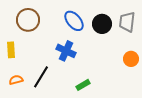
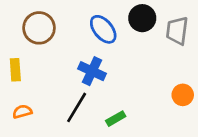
black circle: (102, 24) -> (142, 18), moved
orange circle: (131, 59) -> (183, 95), moved
black line: (41, 77) -> (77, 107), moved

